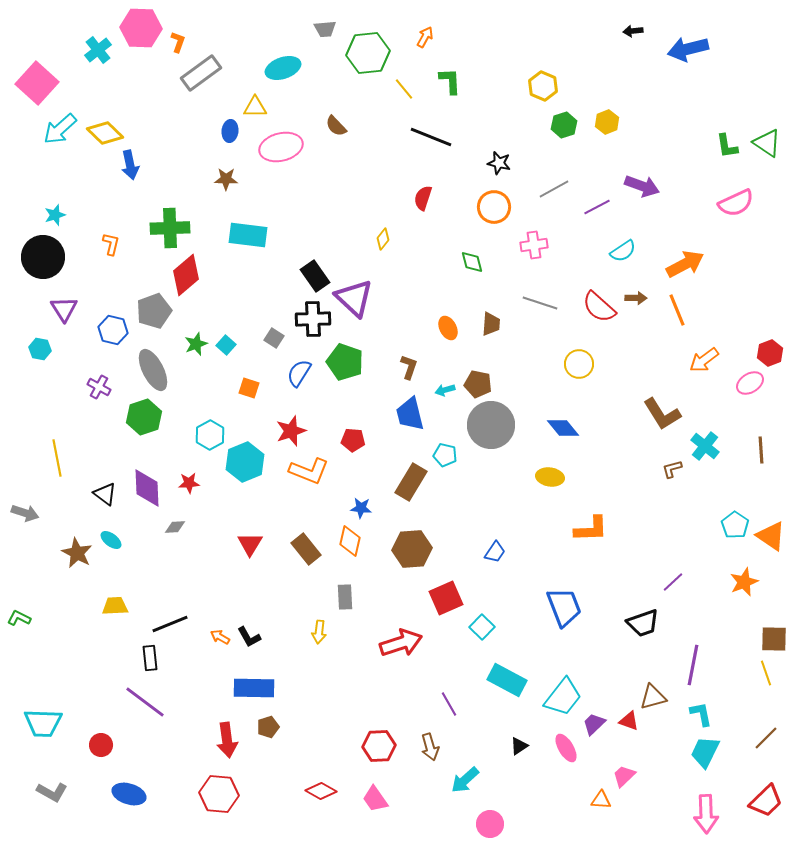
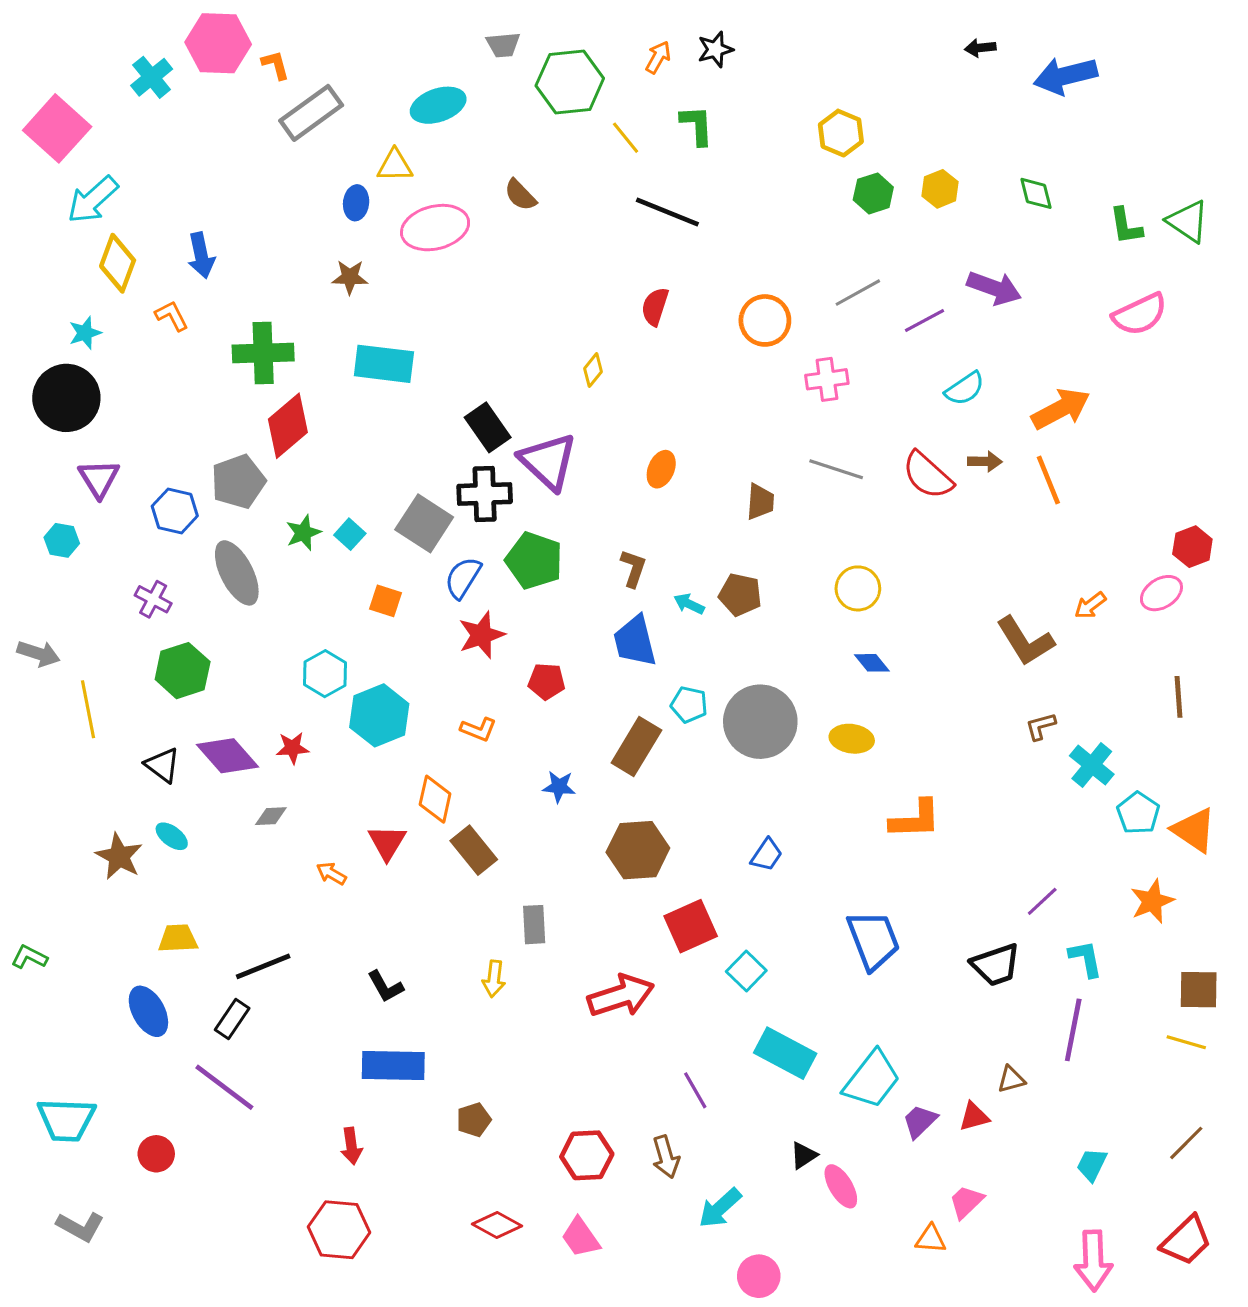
orange L-shape: (178, 42) -> (275, 65), turned -35
yellow diamond: (105, 133) -> (118, 263), moved, turned 66
black star: (499, 163) -> (715, 49), moved, turned -30
orange L-shape: (111, 244) -> (172, 316), moved, turned -40
green diamond: (472, 262) -> (1036, 193), moved
orange ellipse: (448, 328) -> (661, 469), moved, turned 50
gray square: (274, 338) -> (424, 523), size x1.8
orange arrow: (704, 360) -> (1090, 605), moved, size x0.7
yellow circle: (579, 364) -> (858, 588), moved
cyan arrow: (445, 390) -> (689, 604), turned 42
green hexagon: (144, 417) -> (183, 671), moved
gray circle: (491, 425) -> (760, 722), moved
blue diamond: (563, 428) -> (872, 663), size x0.7
red star: (291, 431) -> (482, 635), moved
cyan cross: (705, 446) -> (1092, 765), moved
orange L-shape: (309, 471) -> (478, 729), size x0.6
purple diamond: (147, 488) -> (227, 756), turned -39
gray arrow: (25, 513) -> (39, 654), moved
orange diamond: (350, 541) -> (435, 799), moved
orange arrow: (220, 637) -> (331, 873), moved
black rectangle: (150, 658) -> (232, 1019), turned 40
yellow line: (766, 673) -> (1186, 1042), turned -55
brown triangle: (653, 697) -> (1011, 1079), size x0.7
cyan L-shape: (701, 714) -> (1086, 959), moved
red triangle: (629, 721) -> (974, 1117), turned -35
brown pentagon: (268, 727) -> (474, 1120), moved
red arrow: (227, 740) -> (351, 1146), size x0.7
pink ellipse: (566, 748) -> (841, 1186), moved
cyan trapezoid: (705, 752) -> (1092, 1165), size x0.7
blue ellipse: (129, 794) -> (148, 1011), moved, turned 44

